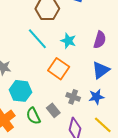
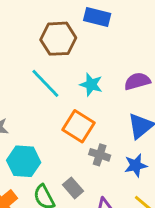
purple semicircle: (100, 40) -> (137, 81), turned -120
gray cross: (73, 97) -> (100, 155), moved

